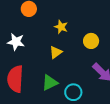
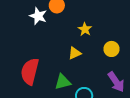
white star: (16, 42) -> (38, 16), moved

